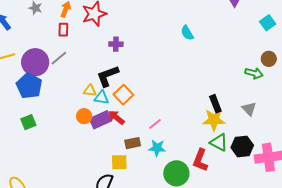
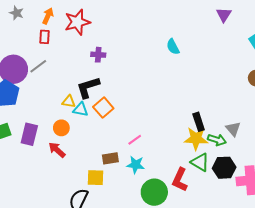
green arrow: (254, 73) -> (217, 140), moved
red arrow: (116, 117) -> (57, 150), moved
purple rectangle: (100, 120) -> (29, 134), moved, turned -55

